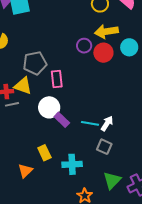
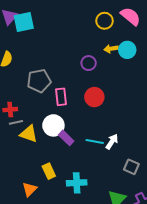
yellow arrow: (106, 31) -> (111, 49), size x0.6
cyan circle: (129, 47) -> (127, 50), moved
red circle: (103, 53) -> (94, 97), moved
yellow triangle: (23, 86) -> (29, 134), moved
gray square: (104, 147) -> (131, 167), moved

